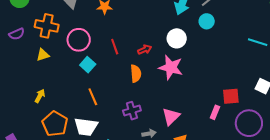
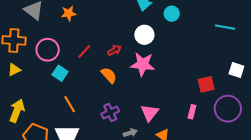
red line: (115, 47) -> (84, 52), turned 70
orange semicircle: (136, 74) -> (109, 75), turned -30
yellow arrow: (40, 96) -> (17, 111), size x1.6
pink rectangle: (215, 112) -> (192, 112), moved

